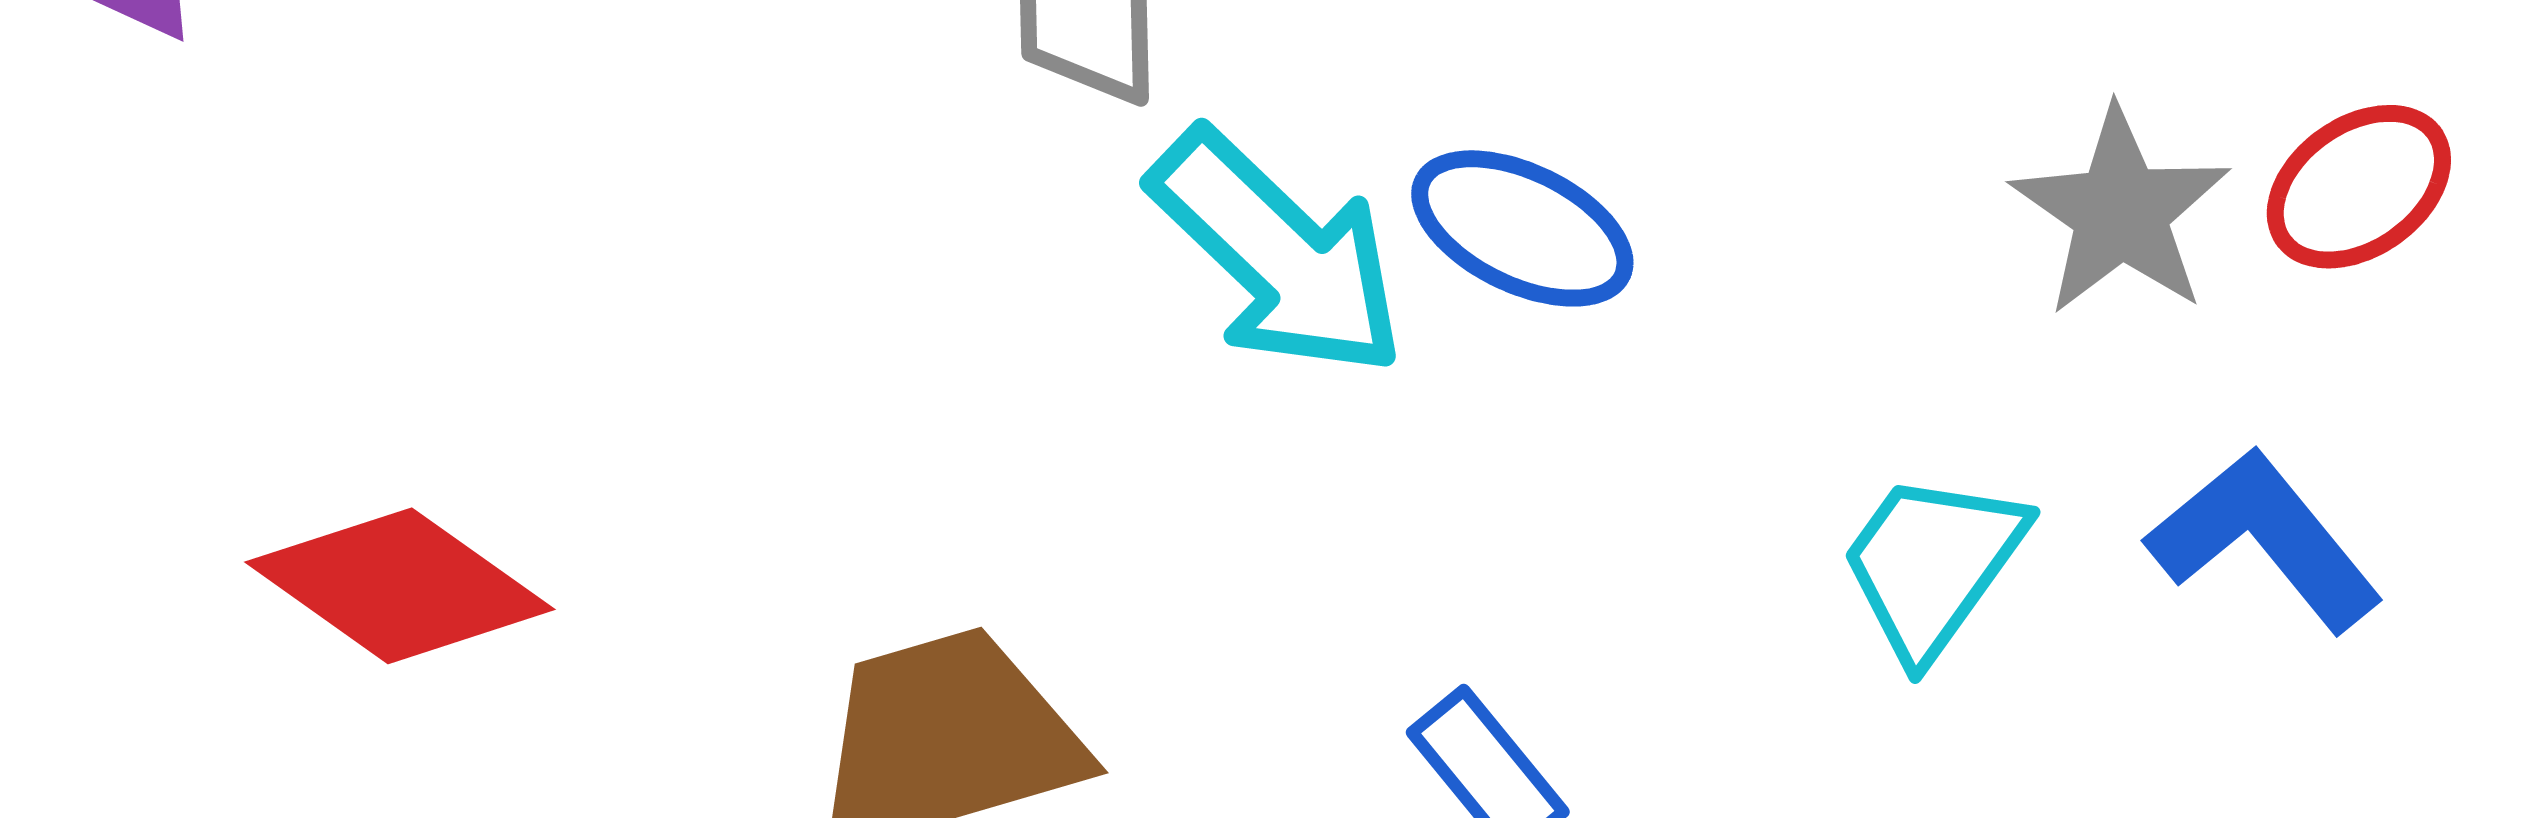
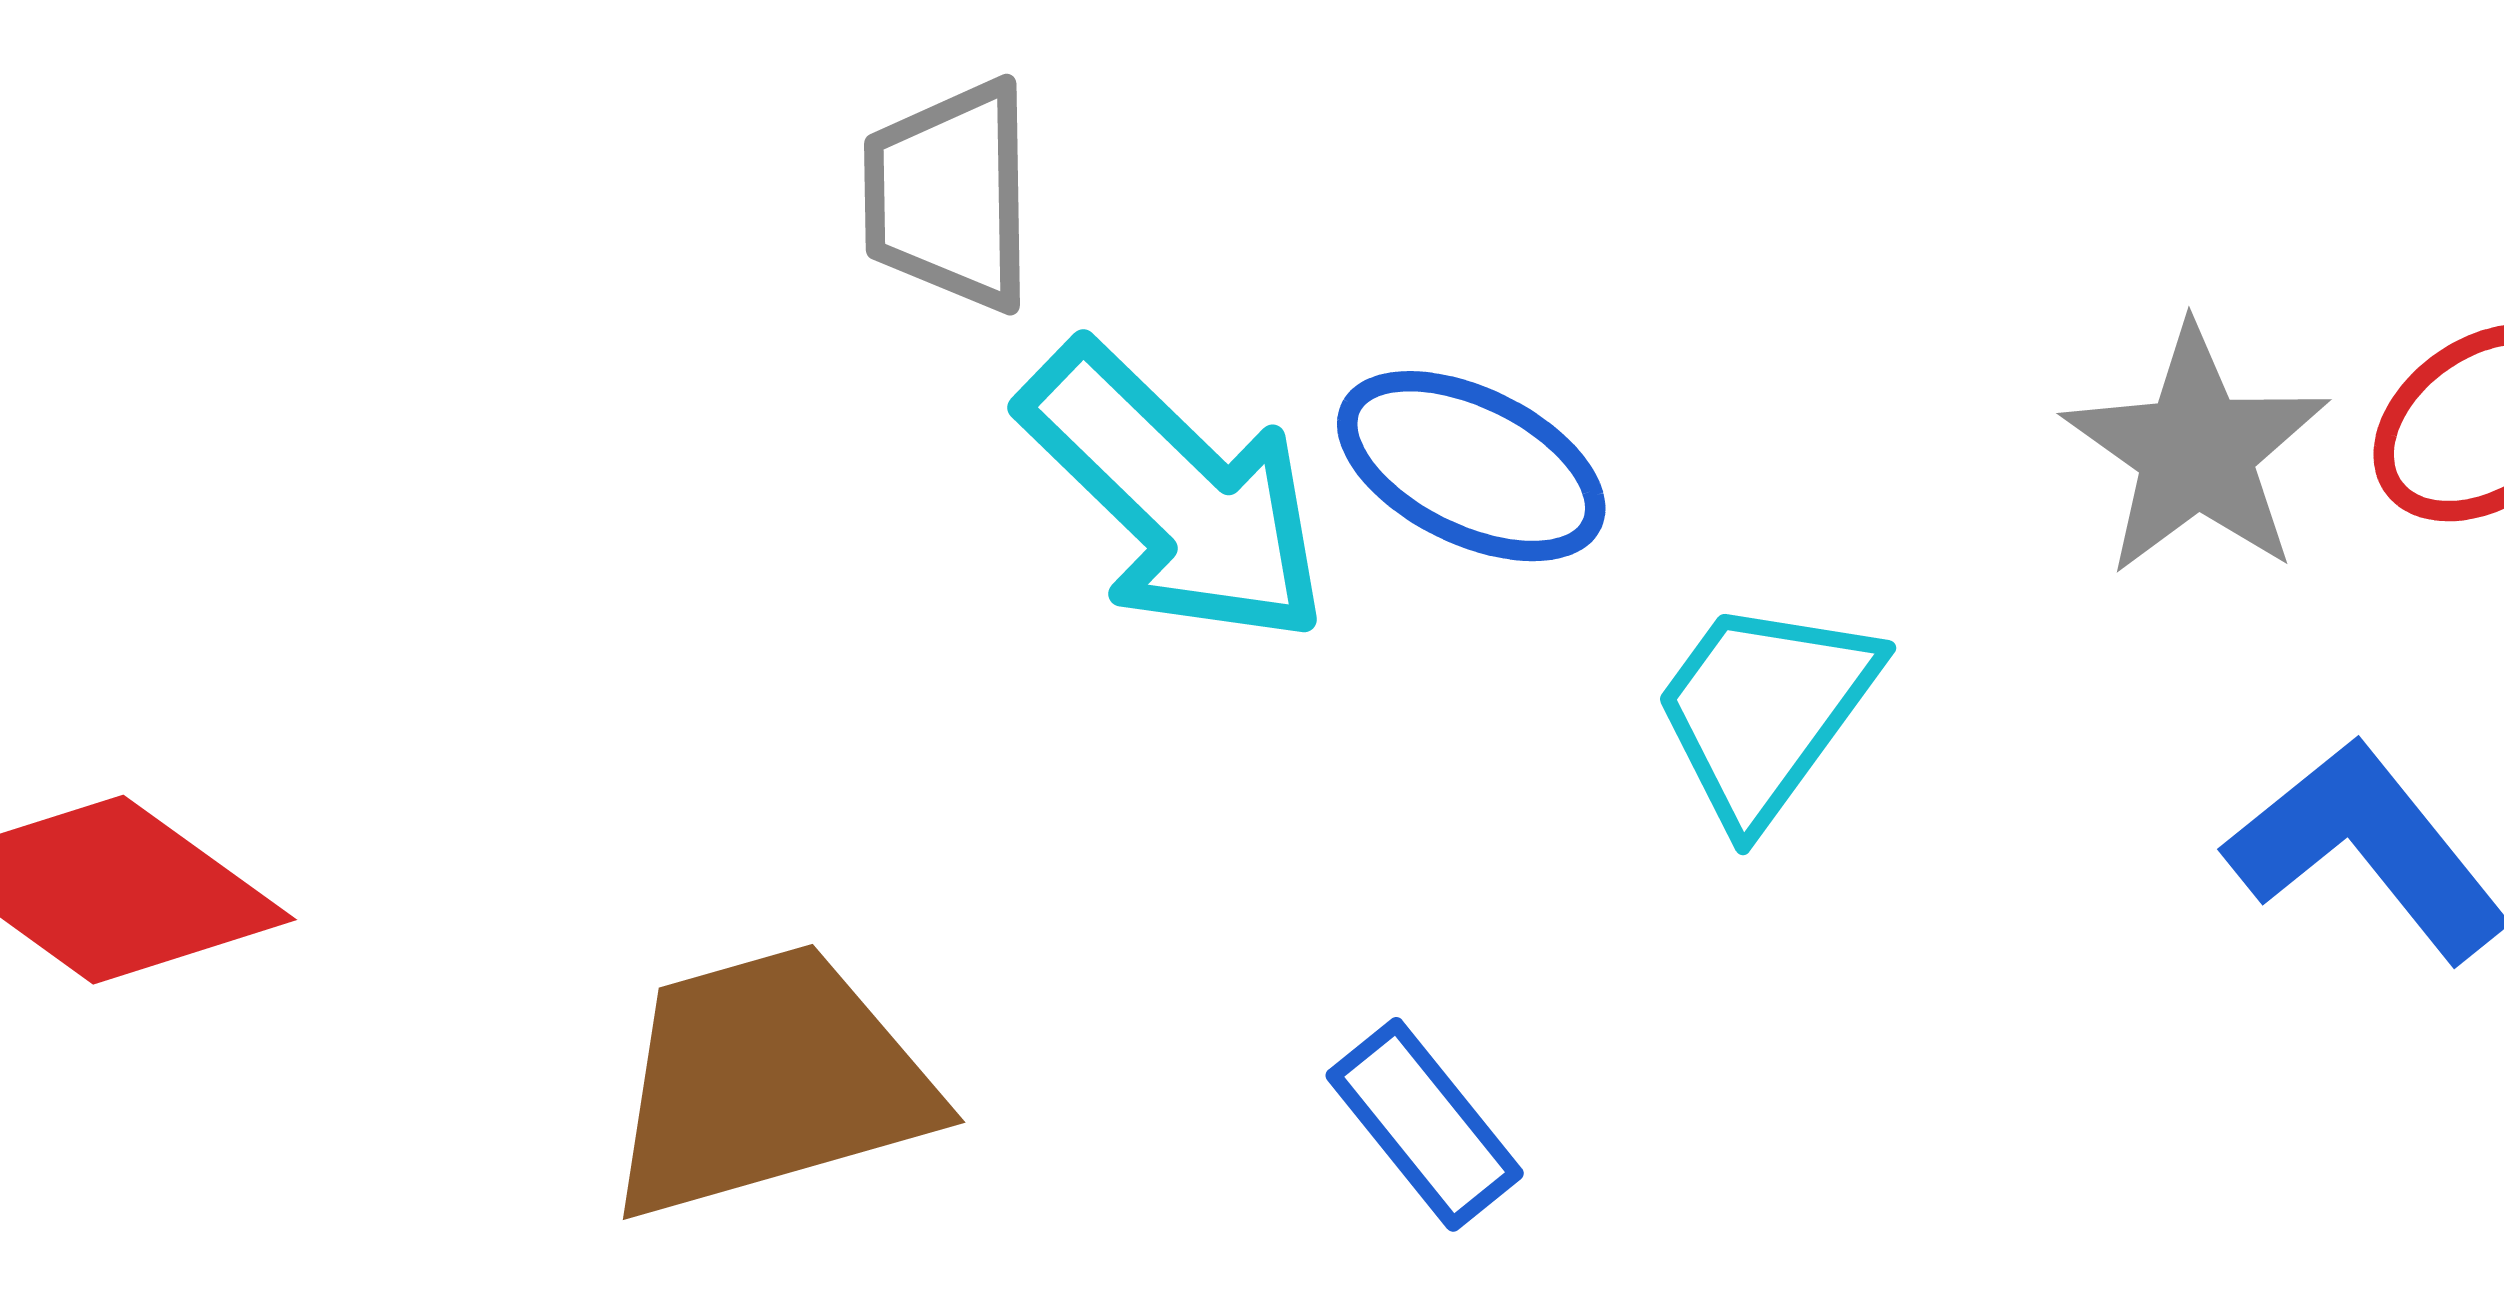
cyan trapezoid: (1932, 565) -> (1765, 710), moved

